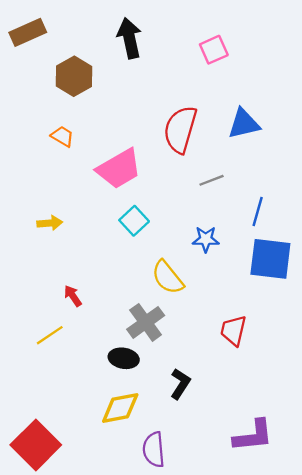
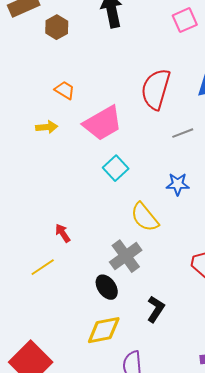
brown hexagon: (74, 76) -> (57, 27), moved, size x0.7
orange trapezoid: (62, 136) -> (65, 90), moved
yellow arrow: (50, 223) -> (47, 127), moved
black ellipse: (124, 358) -> (107, 287), turned 45

